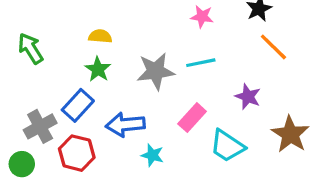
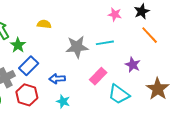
pink star: (202, 17) -> (115, 14), moved
green star: (98, 69) -> (18, 45), moved
blue arrow: (125, 125) -> (57, 79), size x0.7
cyan star: (152, 155) -> (63, 101), moved

